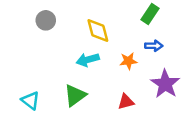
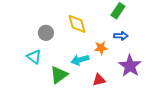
gray circle: (46, 20) -> (46, 33), moved
cyan arrow: (88, 60) -> (80, 60), moved
cyan triangle: (31, 100) -> (34, 57), moved

